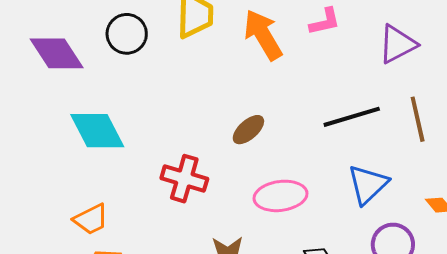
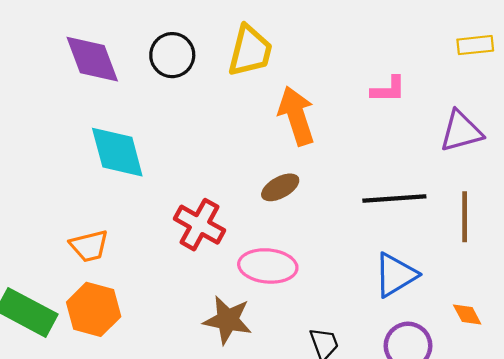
orange arrow: (263, 35) -> (296, 116), moved
pink ellipse: (280, 196) -> (268, 266), moved

